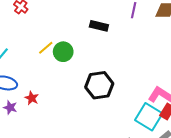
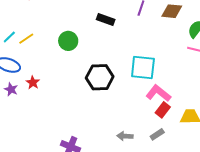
yellow line: (46, 48) -> (26, 39), moved
cyan square: (149, 117) -> (143, 68), moved, turned -32

